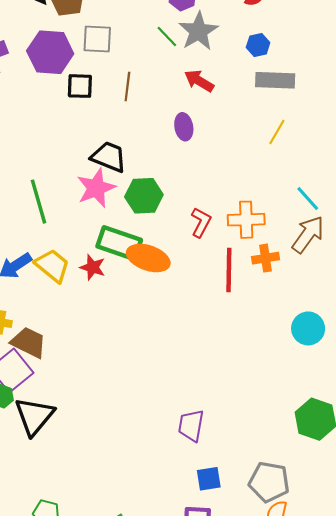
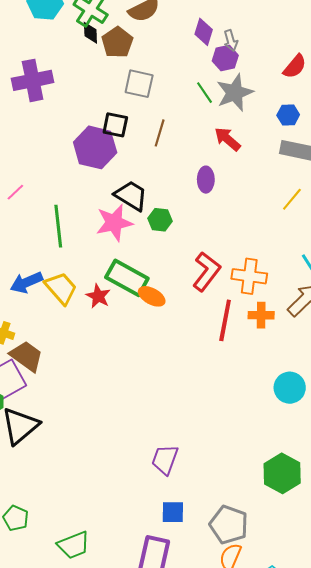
purple hexagon: (50, 52) -> (95, 147), moved
green hexagon: (144, 196) -> (160, 220), moved, size x0.7
red L-shape: (201, 222) -> (206, 271), size x1.4
orange ellipse: (148, 258) -> (152, 296), size x0.7

